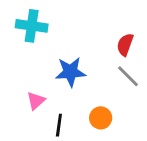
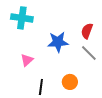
blue star: (70, 72) -> (58, 42), moved
pink triangle: (36, 101) -> (27, 60), moved

